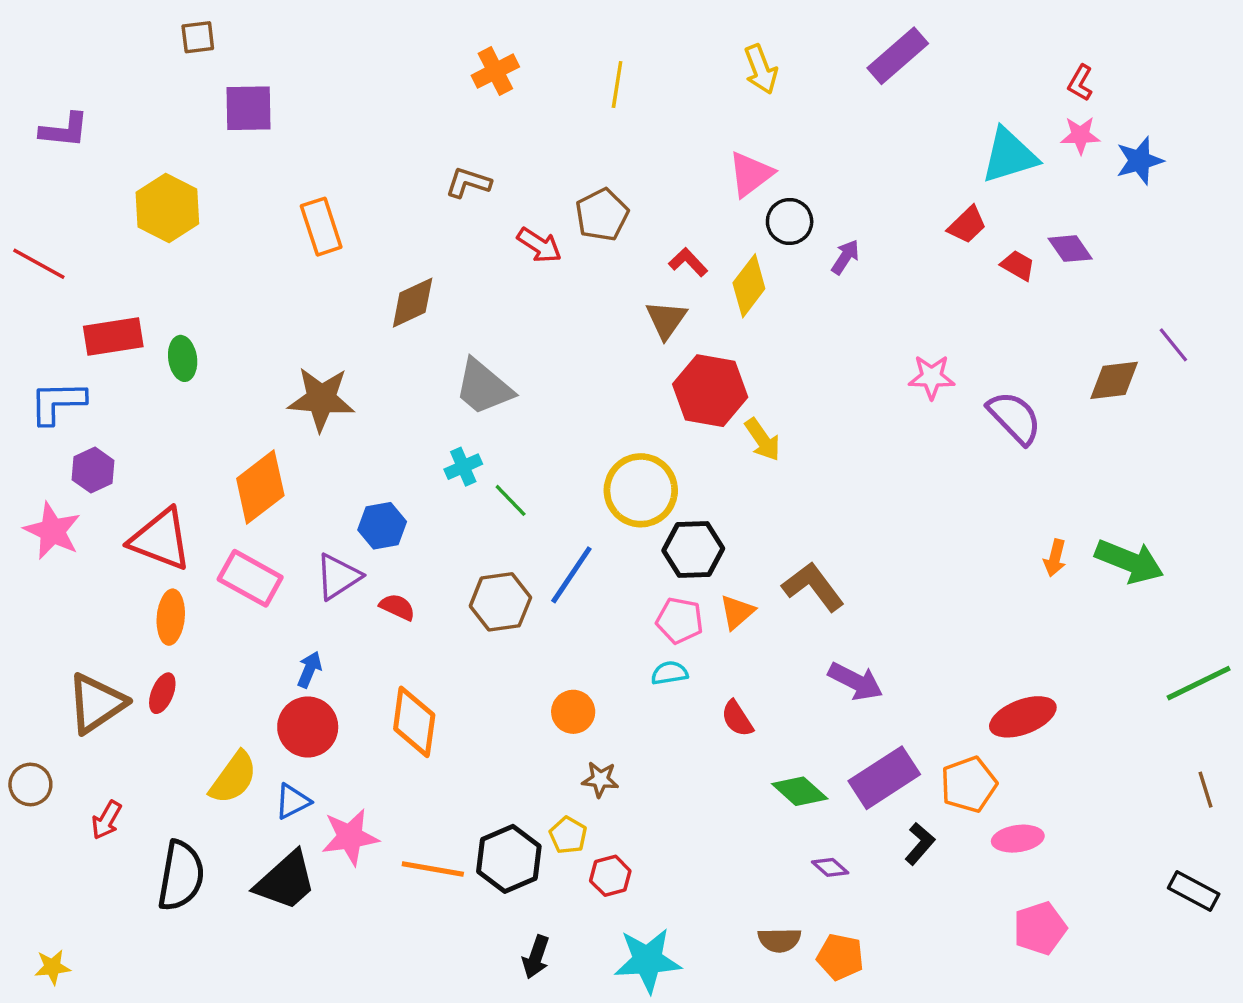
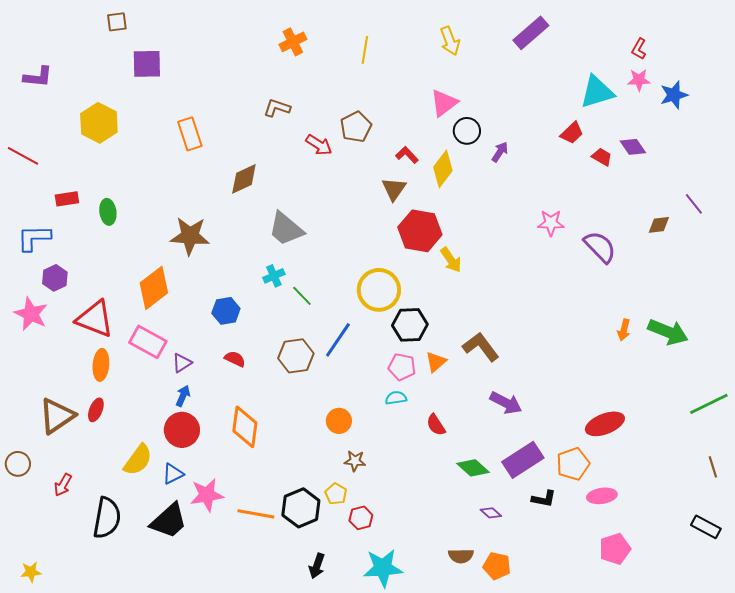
red rectangle: (113, 336) -> (67, 199), size x0.7
brown diamond: (1114, 380) -> (659, 225), size x0.7
purple triangle: (338, 577) -> (182, 363), moved, size x0.7
black L-shape: (920, 844) -> (544, 499), turned 60

